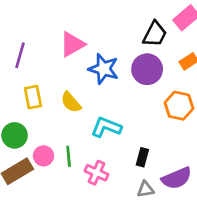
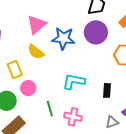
yellow semicircle: (71, 102) -> (36, 52), moved
pink circle: (43, 156) -> (28, 88), moved
black rectangle: (142, 157) -> (107, 90), moved

